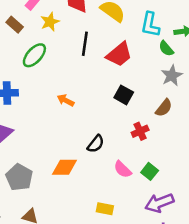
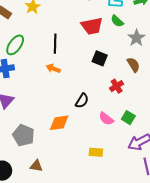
black line: (85, 44) -> (55, 44), moved
green semicircle: (166, 48) -> (117, 21), moved
red trapezoid: (119, 54) -> (92, 26), turned 35
green ellipse: (34, 55) -> (15, 45), moved
brown semicircle: (164, 108) -> (133, 65), turned -63

